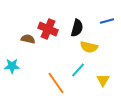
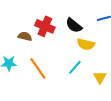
black semicircle: (77, 28) -> (74, 25), turned 114
orange line: (56, 83) -> (38, 68), moved

